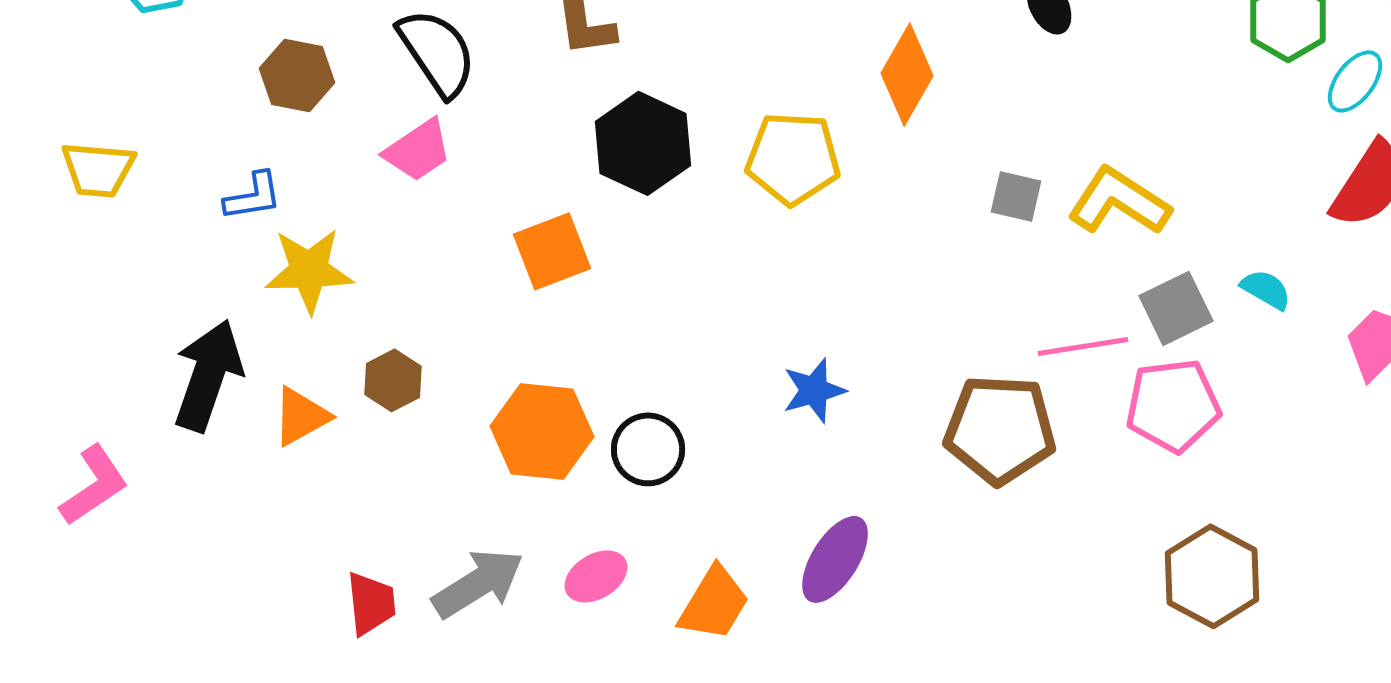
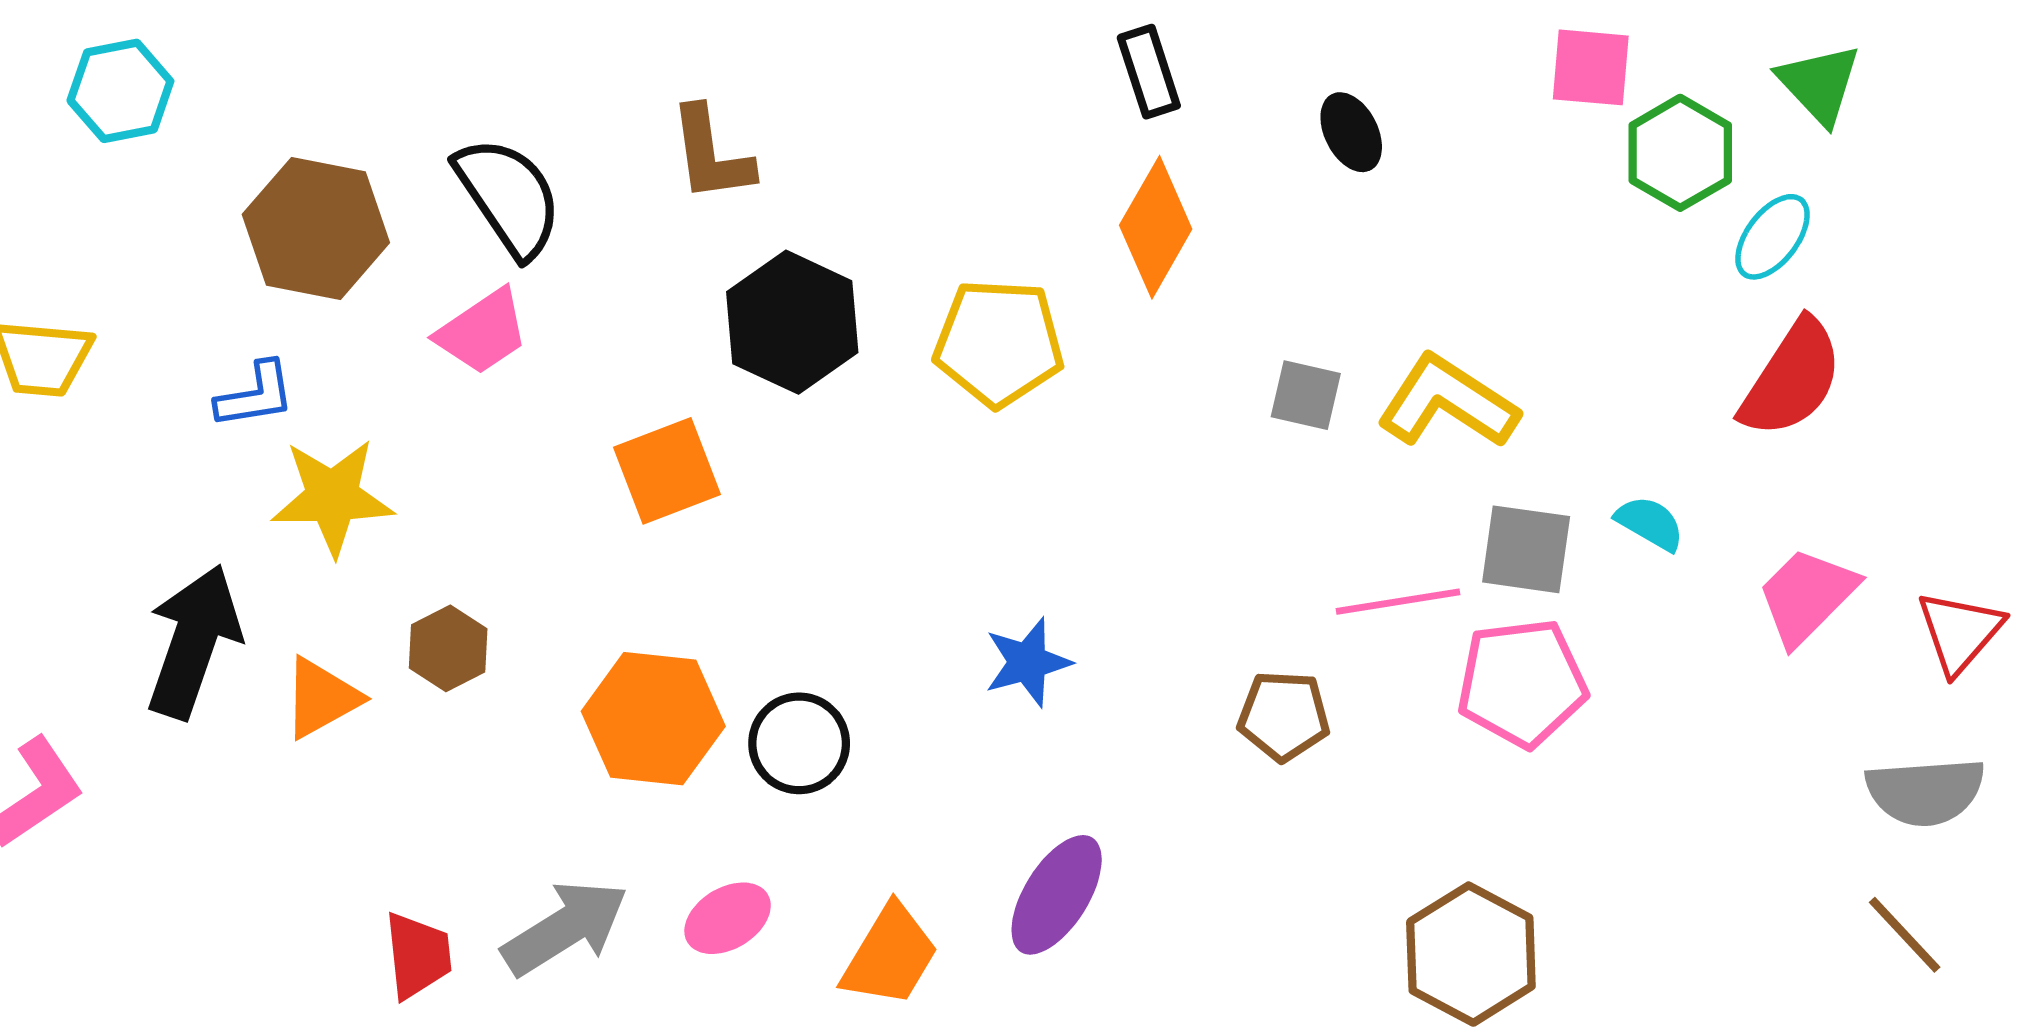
brown hexagon: (297, 75) -> (316, 229), size x1.4
gray square: (1176, 308) -> (1526, 549), turned 34
brown pentagon: (1000, 429) -> (1284, 716), size x0.6
brown hexagon: (1212, 576) -> (1471, 954), moved

